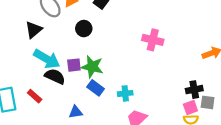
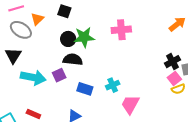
black circle: (84, 29) -> (68, 39), moved
green star: (92, 67) -> (84, 37), moved
black semicircle: (55, 76) -> (73, 59), moved

